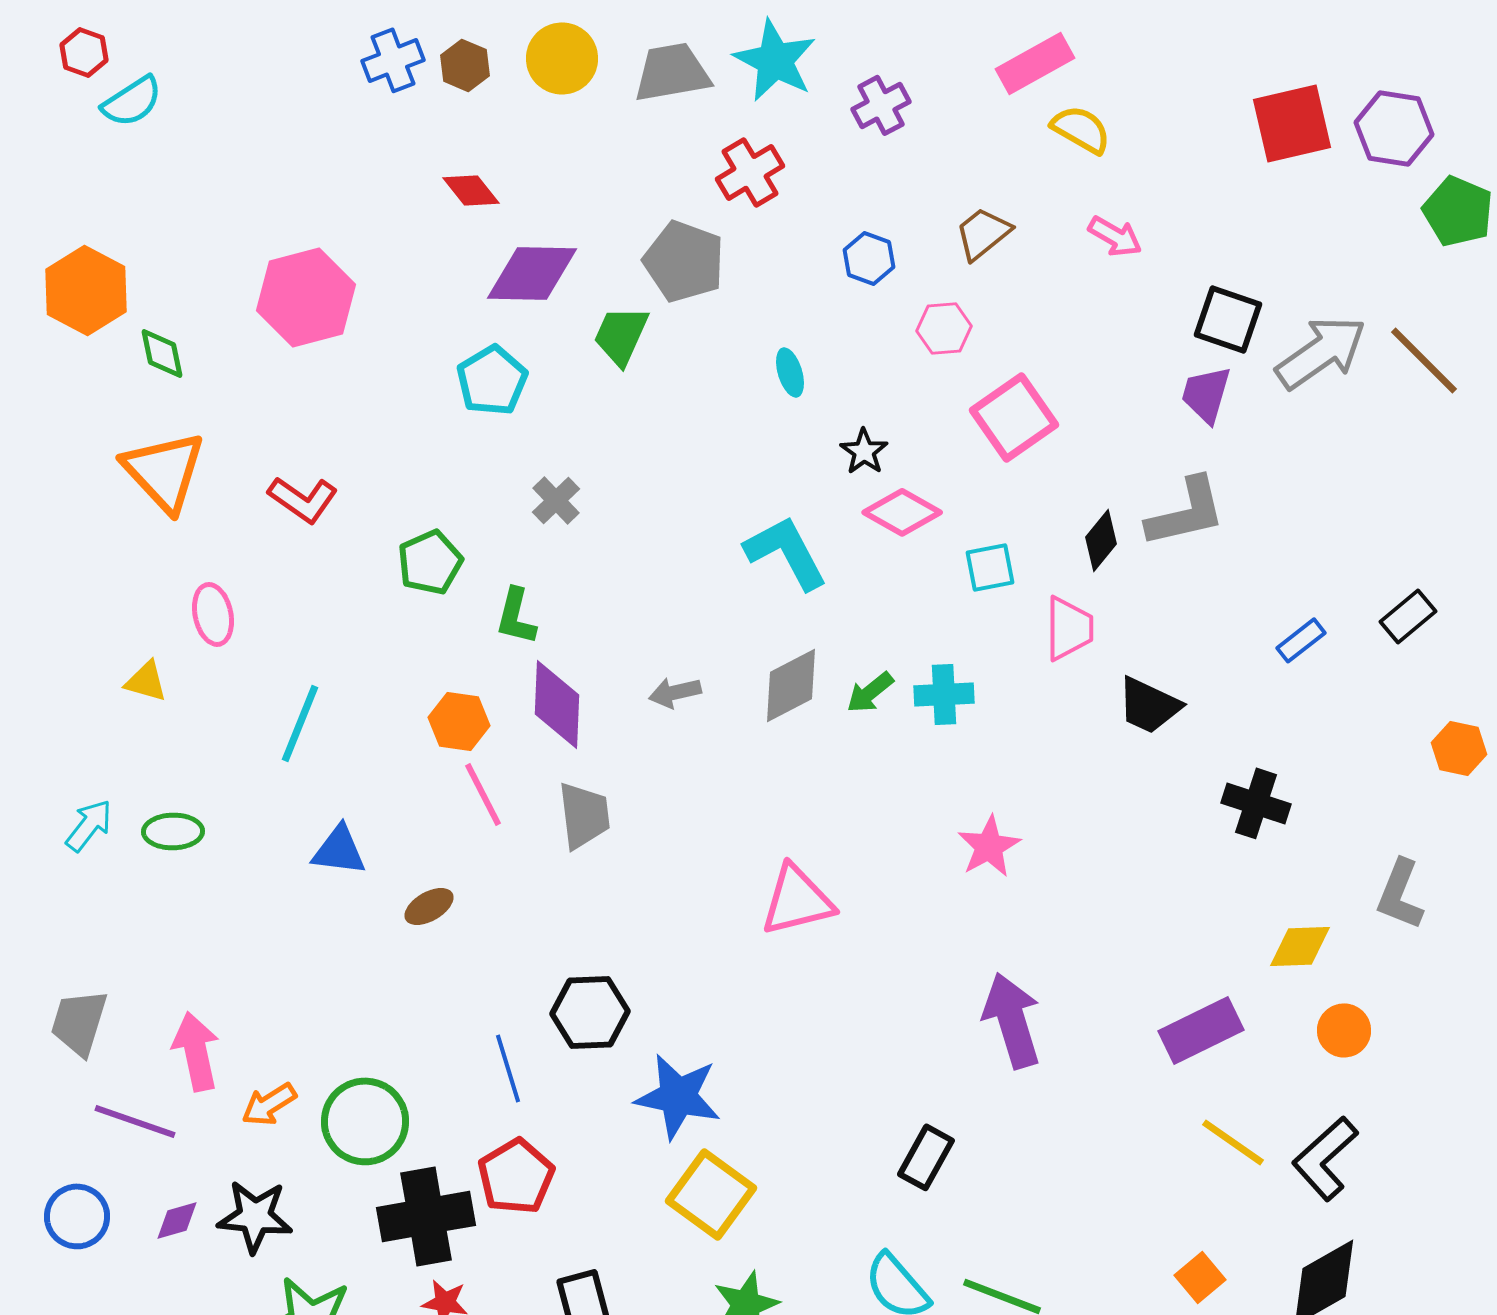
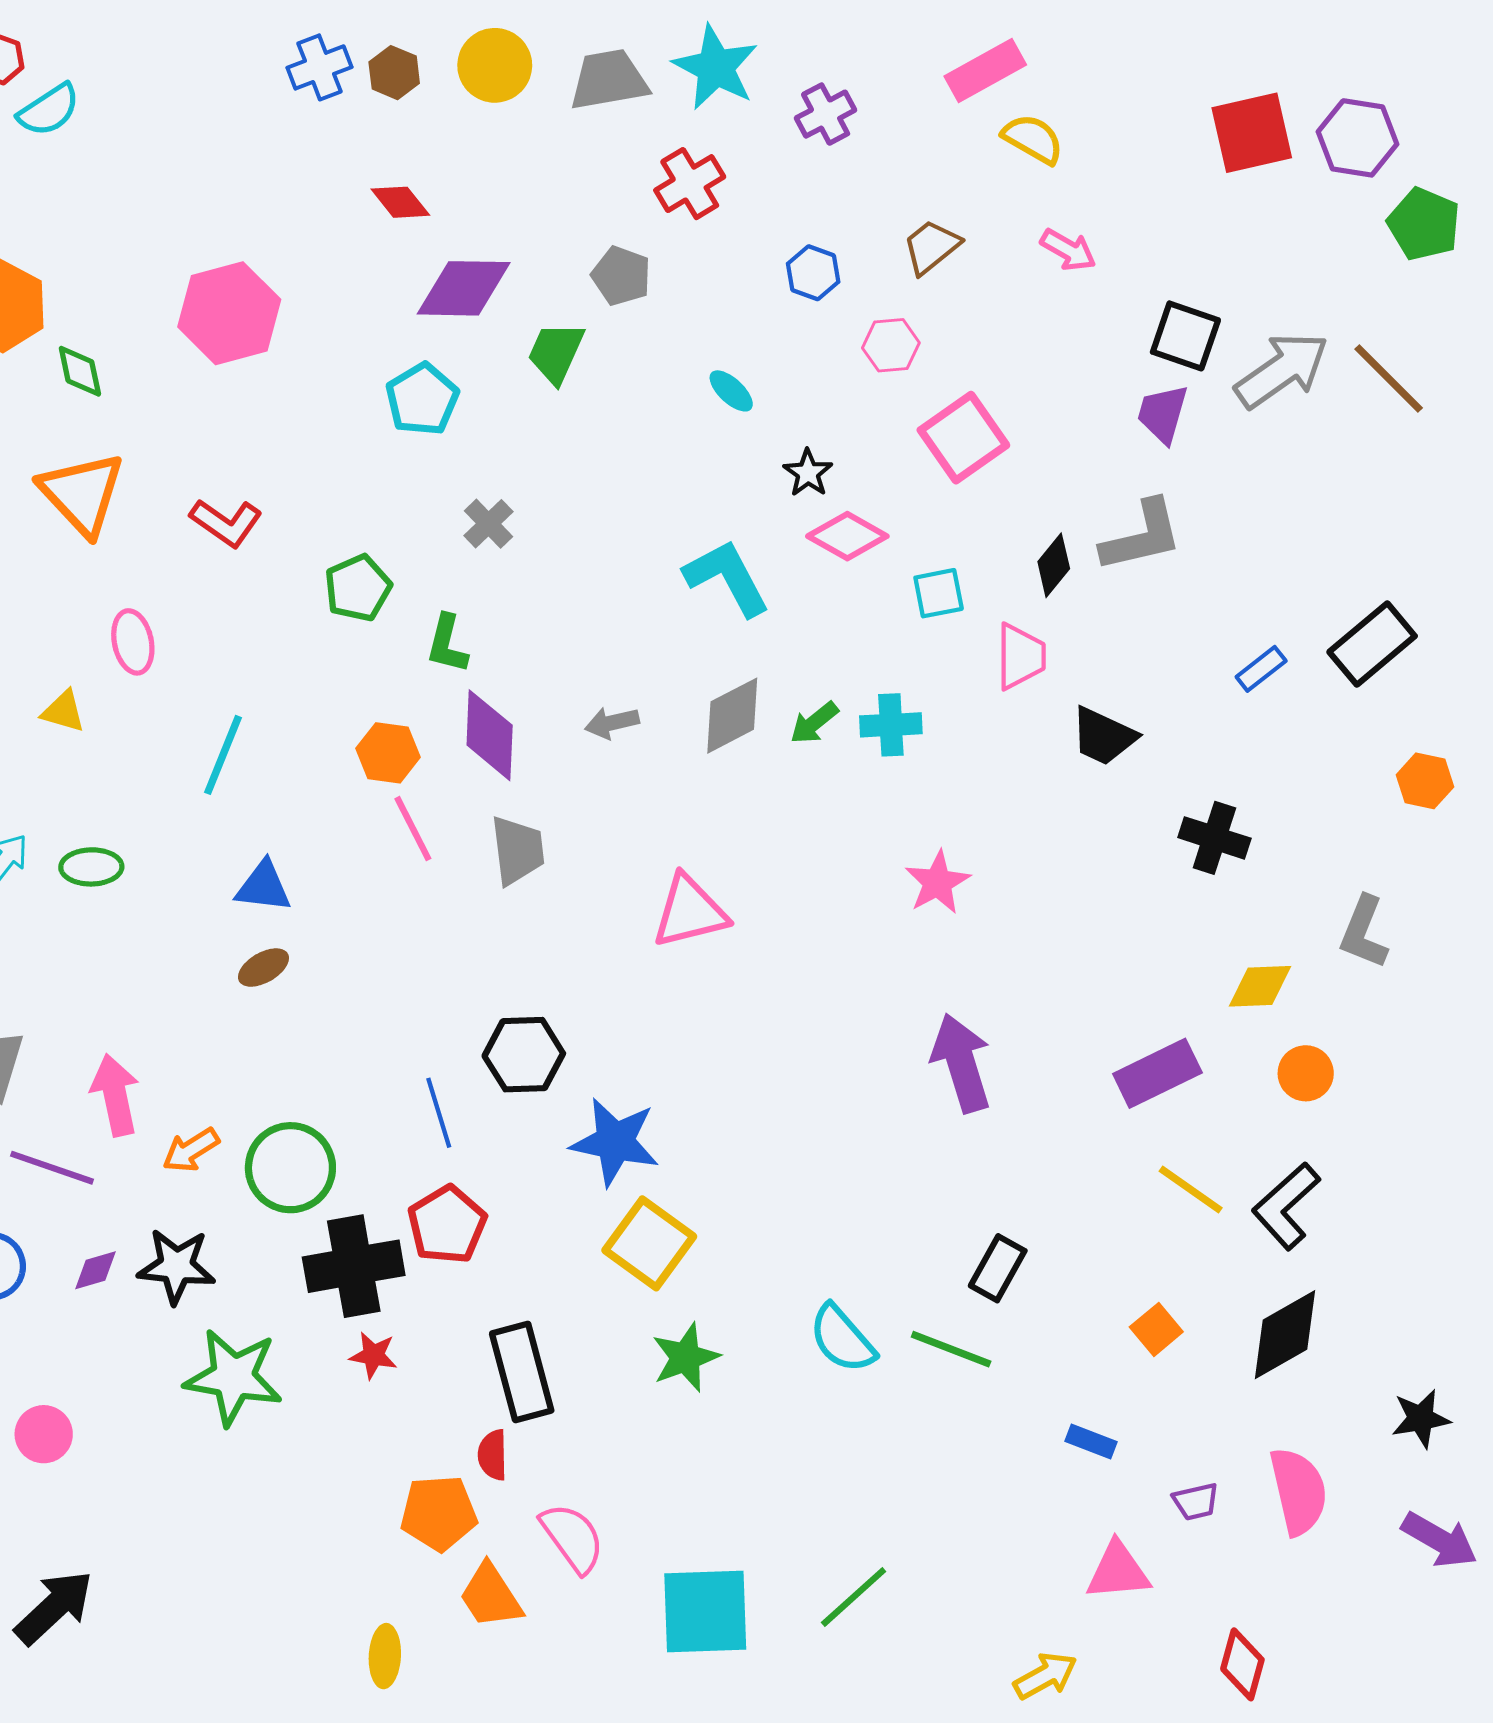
gray pentagon: (684, 261) -> (621, 276), size x0.7
cyan ellipse: (790, 372) -> (731, 391), turned -30
black rectangle: (1408, 616) -> (1372, 644), size x1.5
pink triangle: (797, 900) -> (690, 912), moved
brown ellipse: (429, 906) -> (263, 968), moved
black rectangle: (926, 1157) -> (998, 1268), moved

